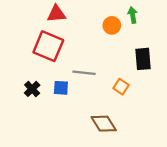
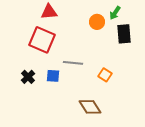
green arrow: (133, 15) -> (115, 13), turned -136
black rectangle: (143, 59) -> (124, 34), moved

